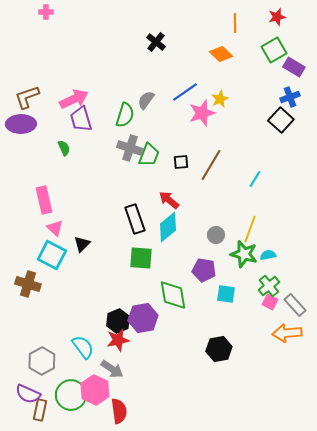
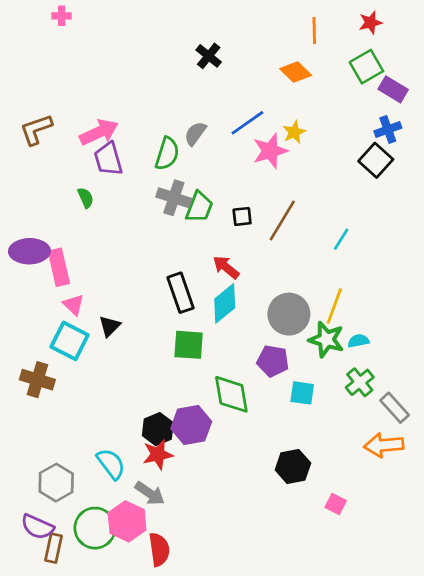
purple ellipse: (21, 124) -> (29, 251), moved
gray circle: (216, 235) -> (289, 314), size x1.8
pink square: (270, 302) -> (336, 504), moved

